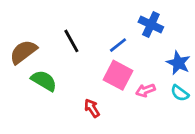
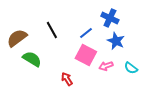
blue star: (178, 63) -> (116, 41), moved

